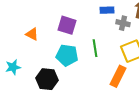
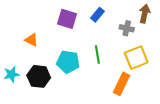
blue rectangle: (107, 10) -> (97, 15), moved, turned -48
purple square: (67, 25) -> (67, 19), moved
black hexagon: (47, 79) -> (39, 76), moved

